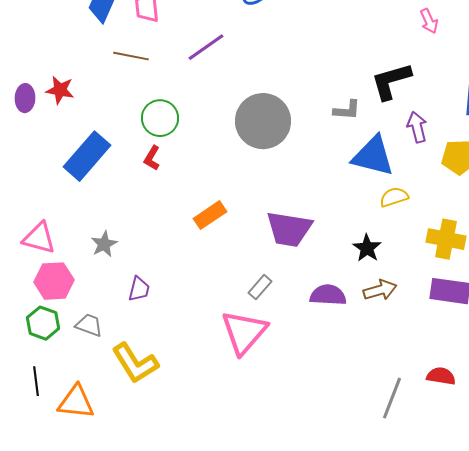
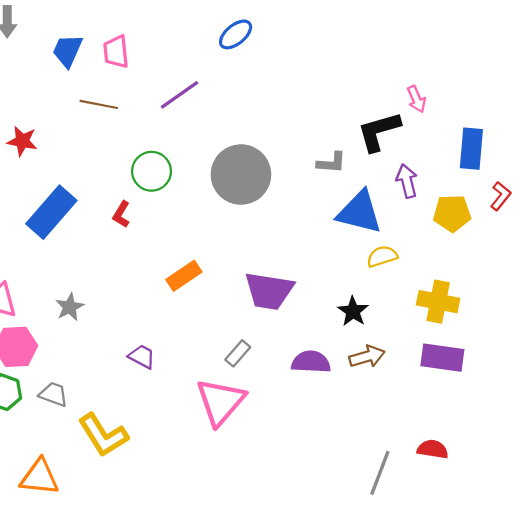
pink arrow: (429, 21) -> (417, 99), moved
green circle: (160, 118) -> (152, 171), moved
purple trapezoid: (139, 289) -> (142, 357), moved, turned -76

